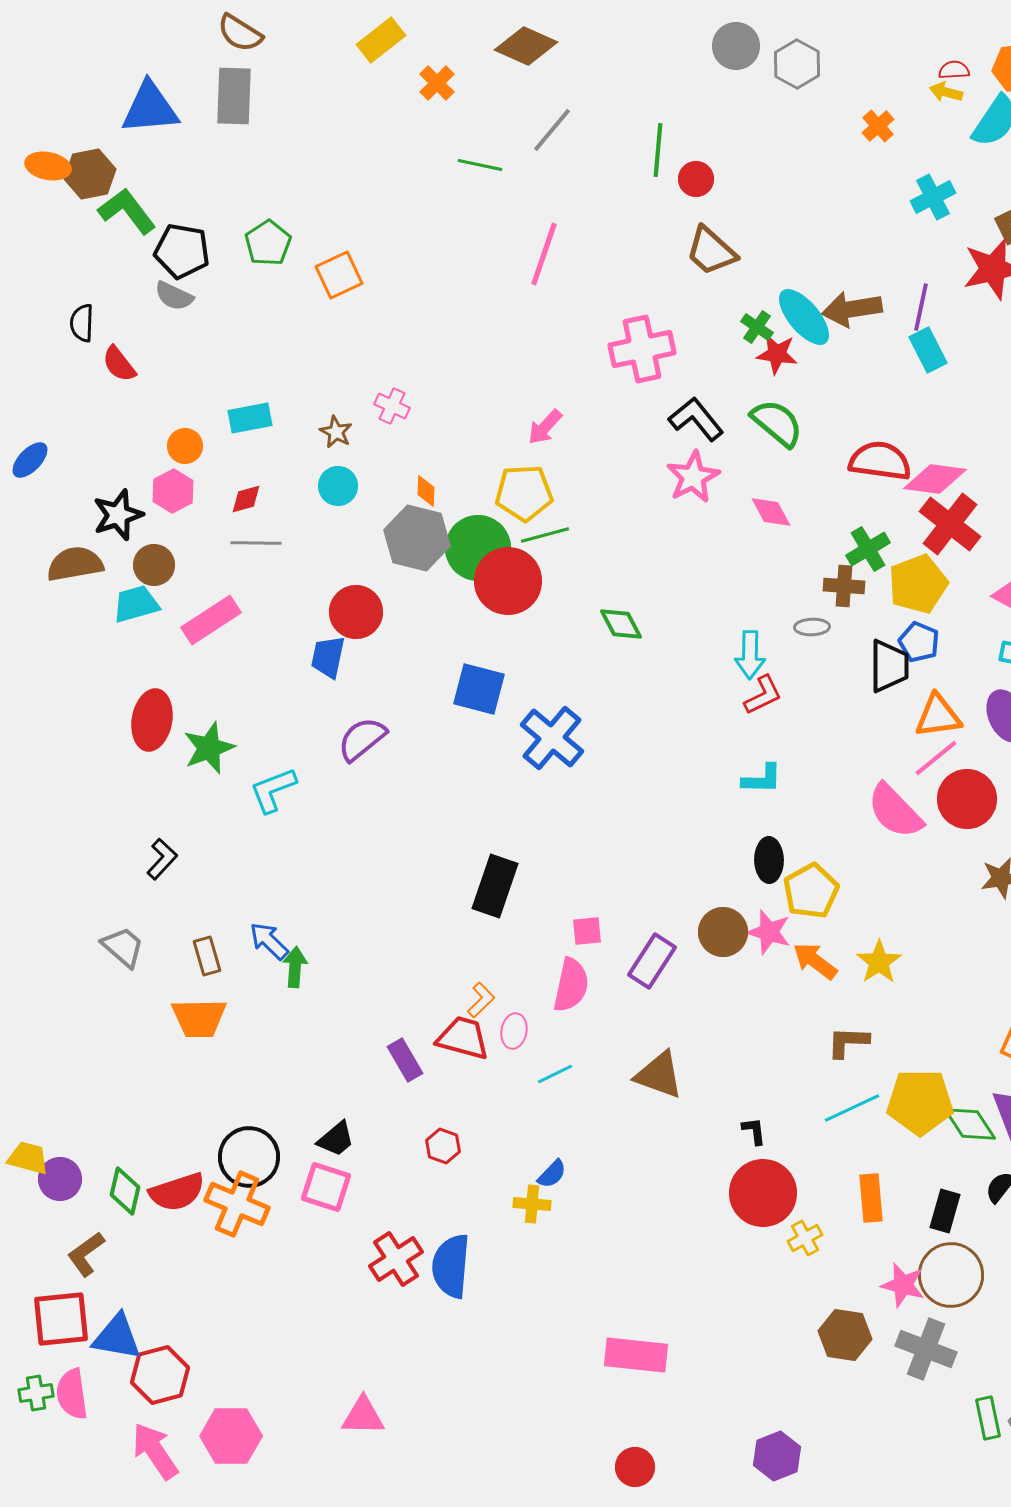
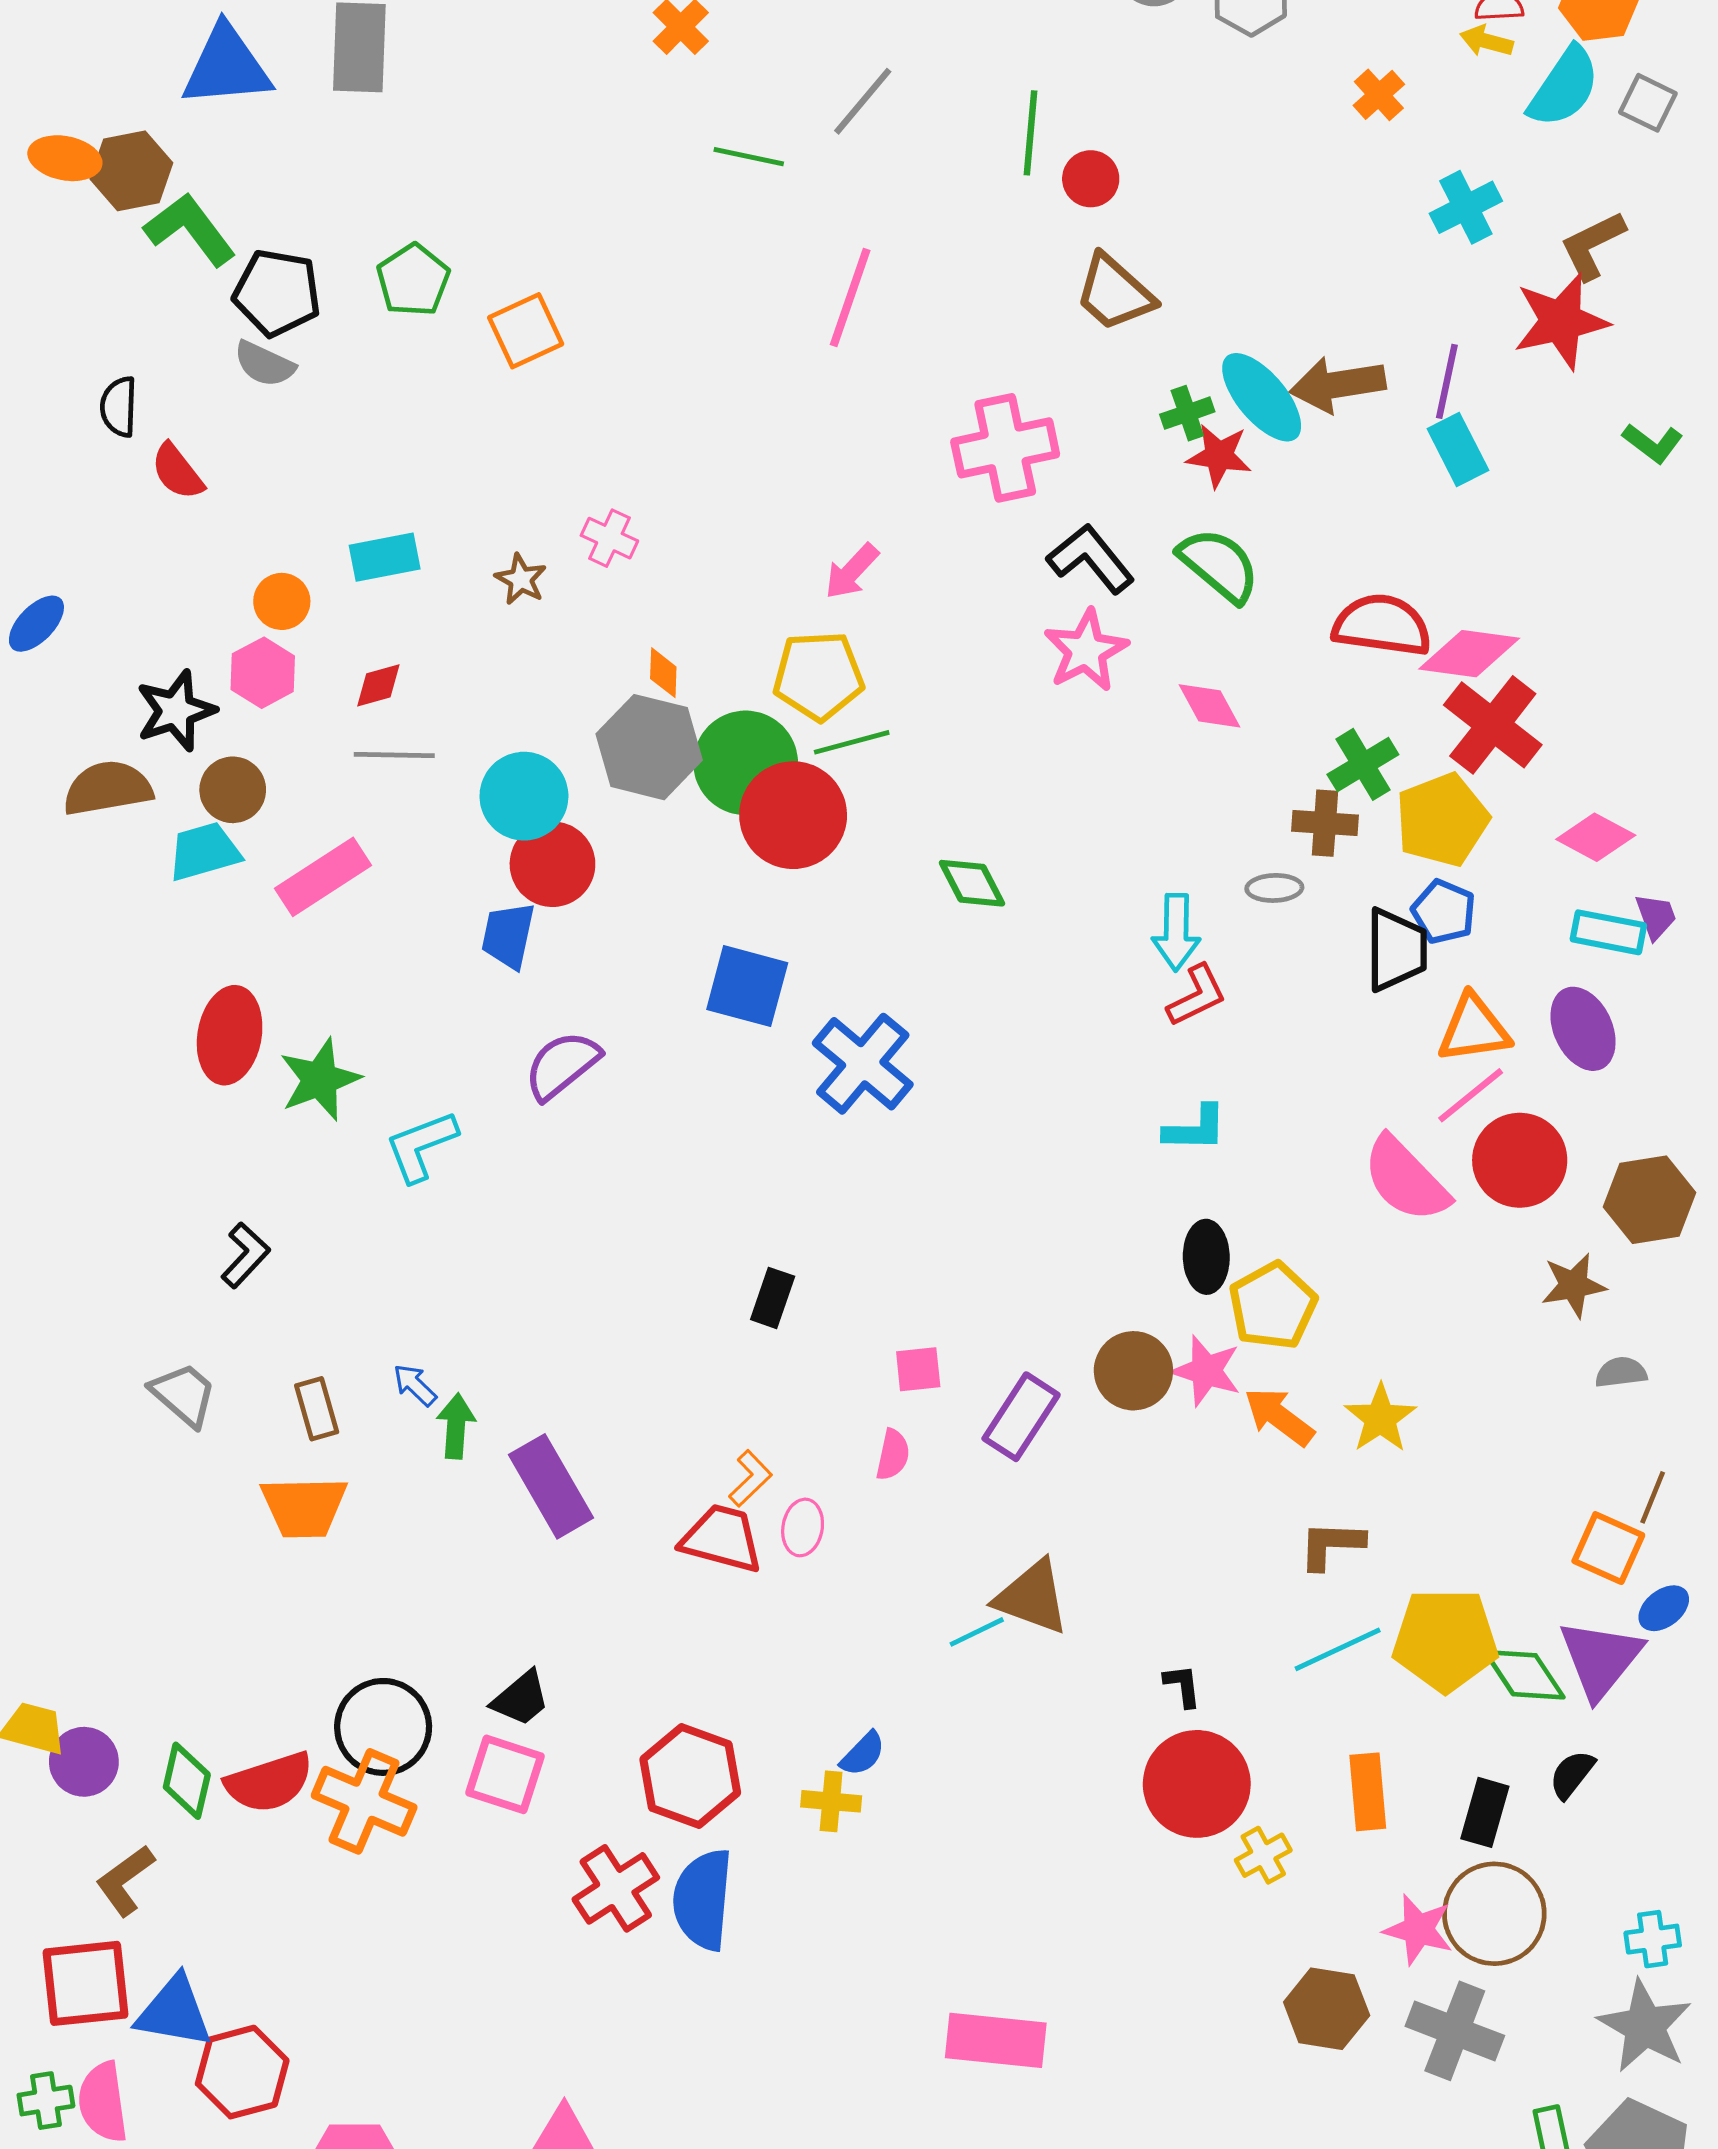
green cross: (757, 327) -> (1187, 413), turned 36
cyan circle: (338, 486) -> (524, 796), moved, size x1.4
black rectangle: (495, 886) -> (773, 1298), size x0.6
blue arrow: (269, 941) -> (415, 1385), size x0.7
pink semicircle: (571, 985) -> (893, 1455), size x0.6
purple rectangle: (405, 1060) -> (551, 1486), moved, size x1.5
cyan line: (555, 1074) -> (977, 1632), moved
red hexagon: (443, 1146) -> (690, 1776), moved, size x1.8

